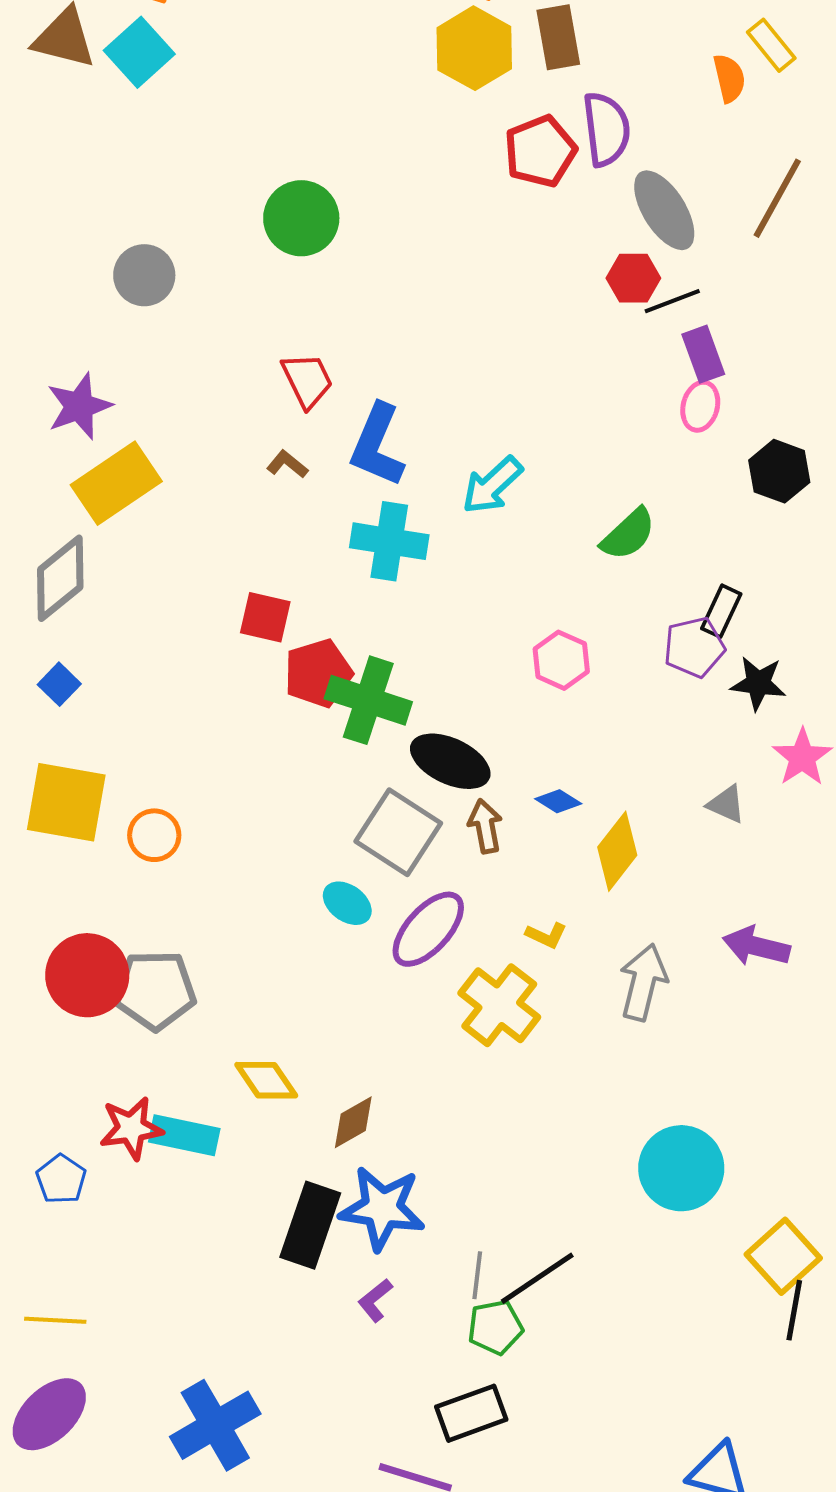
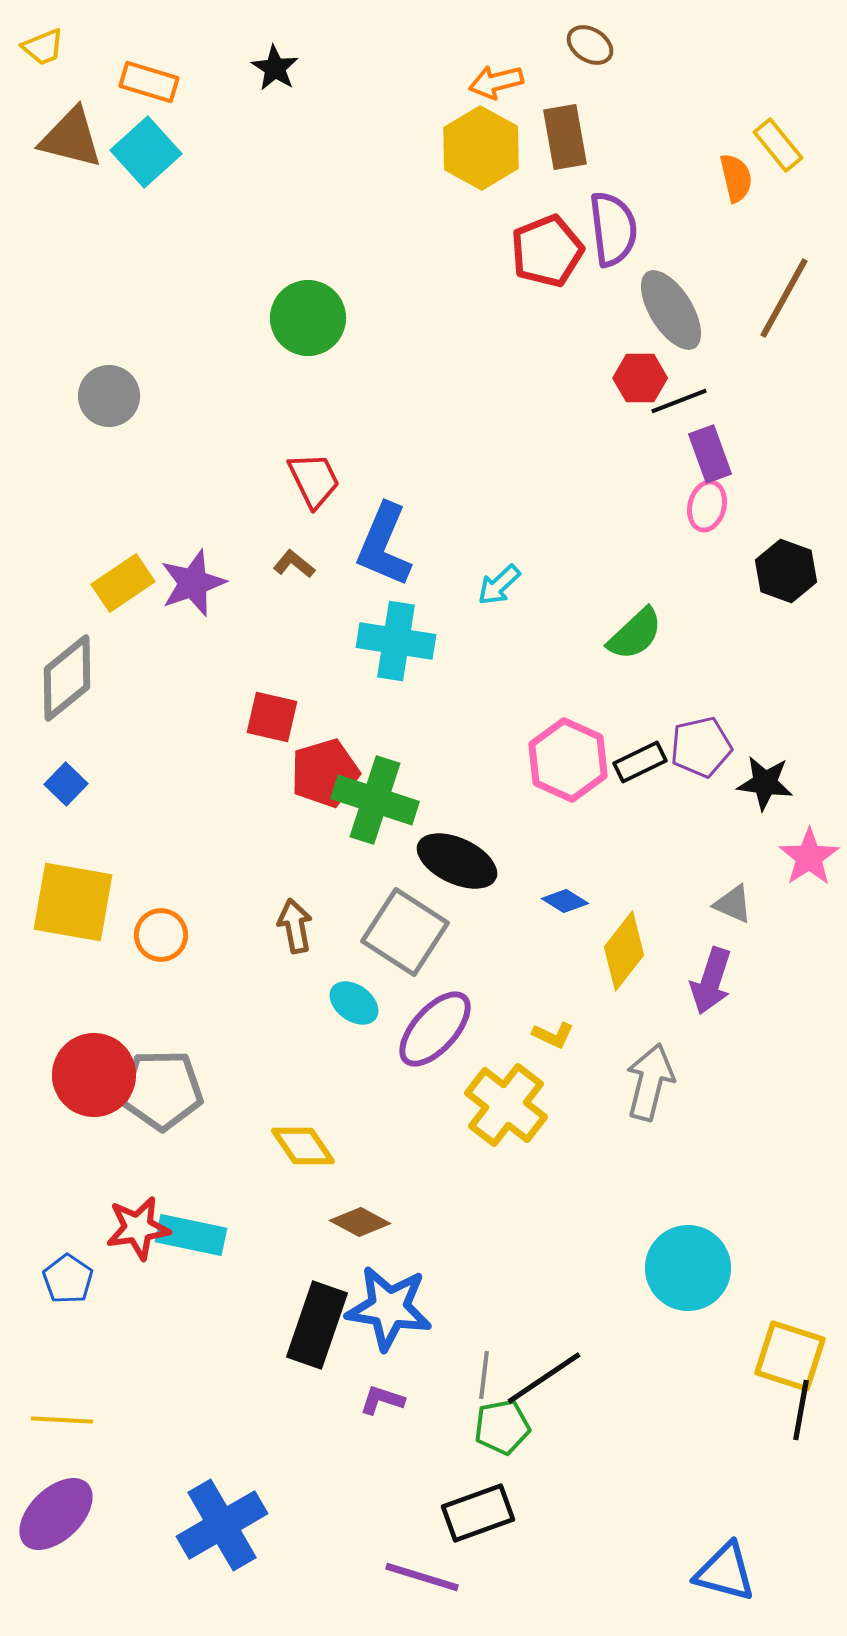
gray circle: (144, 275) -> (109, 396), moved
purple star: (79, 406) -> (193, 583), moved
yellow rectangle: (116, 483) -> (123, 583), size x0.7
cyan arrow: (492, 485) -> (499, 585), size x0.7
black rectangle: (721, 611) -> (640, 762), moved, turned 39
pink hexagon: (561, 660) -> (568, 760), size x1.4
brown arrow: (485, 826) -> (295, 926), moved
purple arrow: (756, 946) -> (711, 981), moved, turned -86
yellow diamond: (266, 1080) -> (303, 1146), moved
brown diamond: (353, 1122) -> (360, 1222), turned 58
yellow square: (783, 1256) -> (790, 1356), turned -30
purple L-shape: (375, 1300) -> (382, 1400), turned 57

